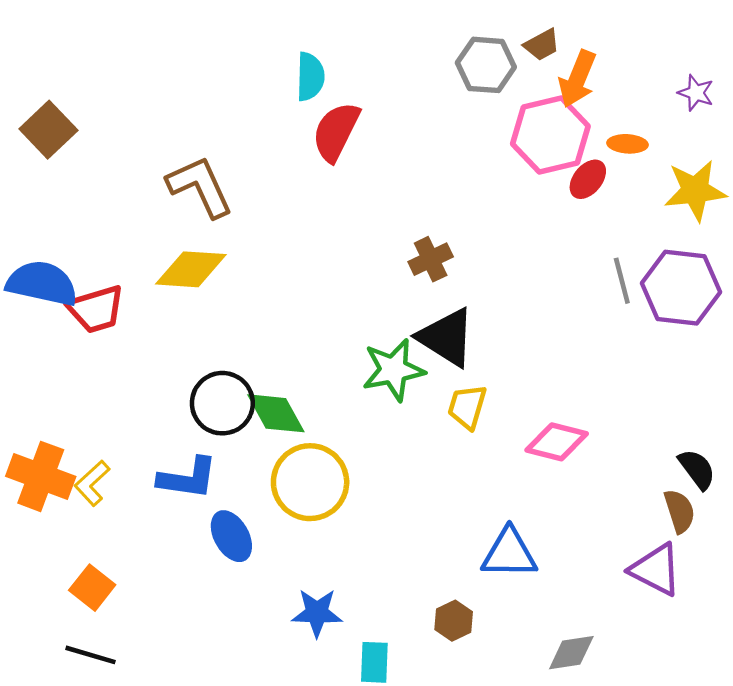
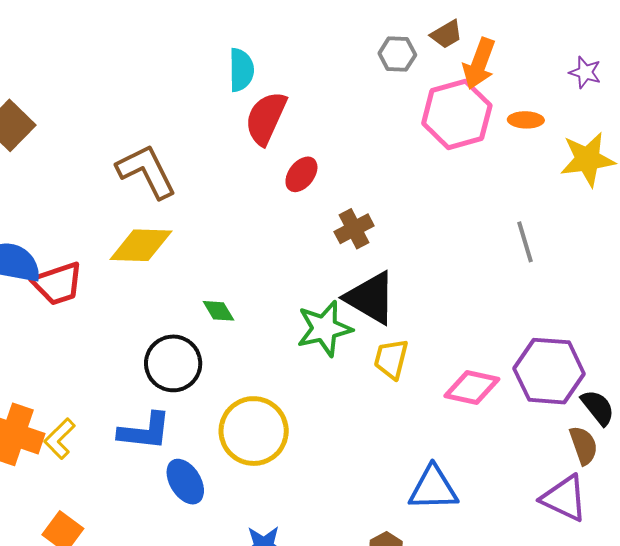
gray hexagon: (486, 65) -> (397, 54), size x0.7
red ellipse: (588, 179) -> (301, 174), moved
purple hexagon: (681, 288) -> (549, 371), moved
green diamond: (276, 413) -> (218, 311), moved, size x0.6

